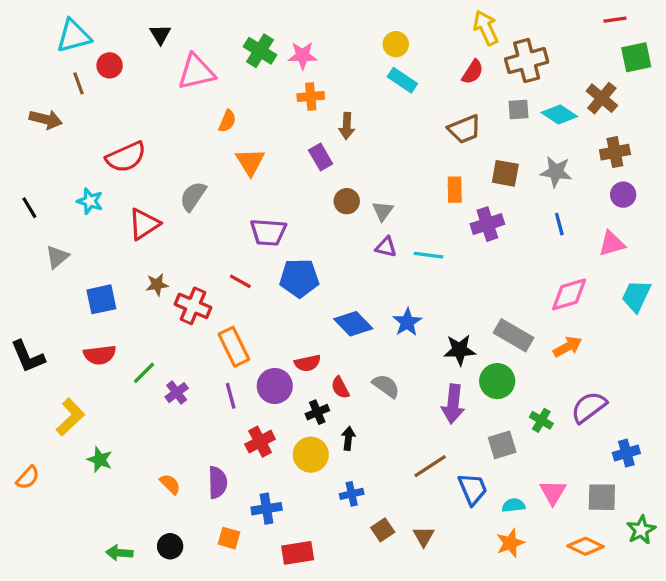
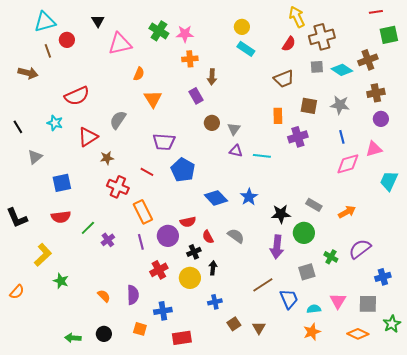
brown cross: (602, 98) -> (368, 60), turned 30
blue pentagon: (299, 278) -> (183, 170), turned 30
brown star: (157, 285) -> (107, 158), moved
pink diamond: (569, 294) -> (348, 164), moved
gray rectangle: (514, 335) -> (314, 205), size x0.7

